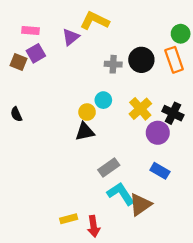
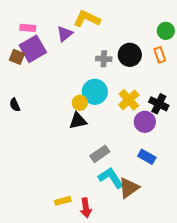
purple square: (36, 53) -> (33, 49), size x1.5
orange rectangle: (174, 60) -> (160, 55), size x0.7
cyan circle: (103, 100) -> (95, 92), size x1.6

